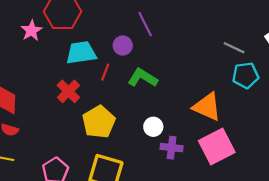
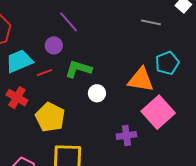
red line: (105, 72) -> (45, 73), turned 63
cyan pentagon: (246, 75) -> (167, 63), moved
white circle: (153, 127) -> (97, 93), moved
purple cross: (172, 148) -> (126, 135), moved

